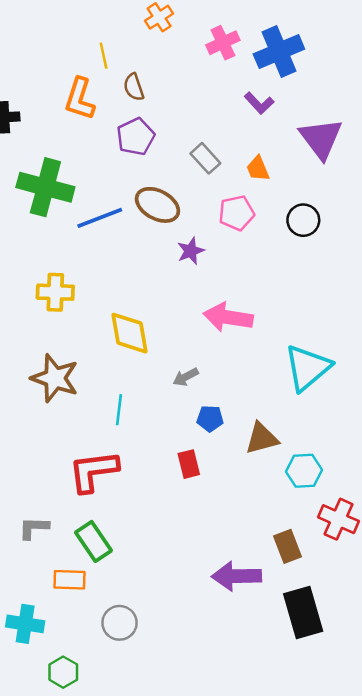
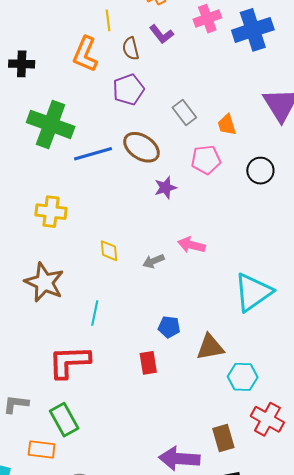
purple L-shape: (259, 103) -> (161, 34), moved
pink arrow: (228, 317) -> (191, 245), size x0.7
yellow diamond: (129, 333) -> (109, 251), size x0.6
gray arrow: (186, 377) -> (154, 261), moved

